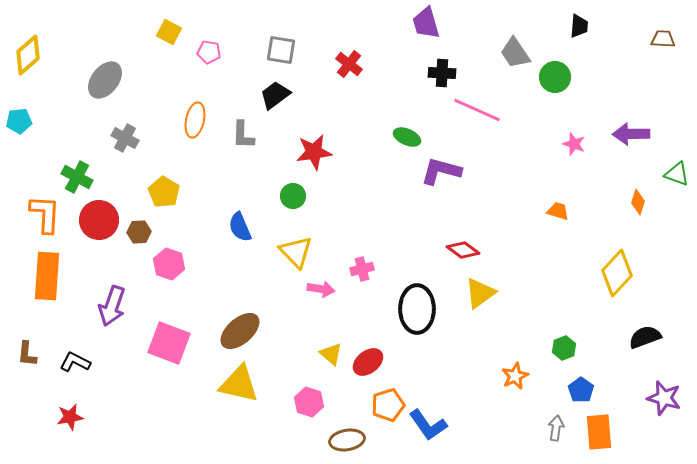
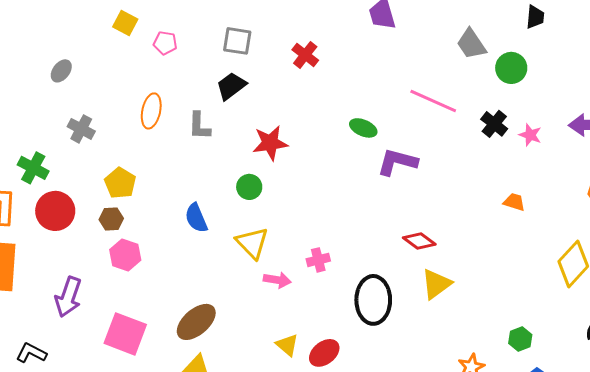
black cross: (442, 73) -> (494, 124), moved, turned 36
gray ellipse: (105, 80) -> (61, 71), size x0.6
brown hexagon: (139, 232) -> (111, 219), moved

